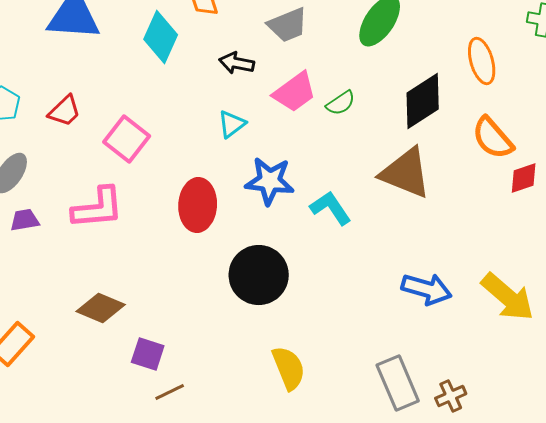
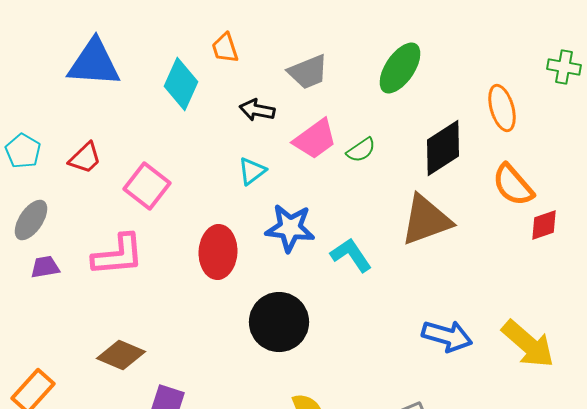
brown triangle: (406, 173) -> (426, 220), turned -42

